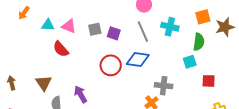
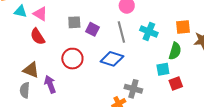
cyan triangle: (48, 25) -> (20, 11), moved
pink triangle: (69, 26) -> (40, 14), moved
red circle: (111, 65) -> (72, 59), moved
red square: (209, 81) -> (176, 84), moved, turned -32
brown triangle: (44, 83) -> (31, 70), moved, turned -42

